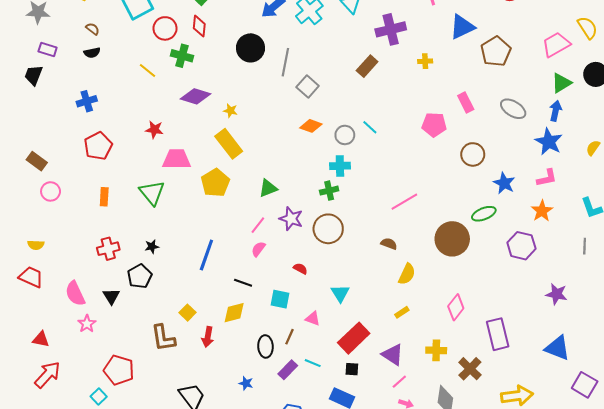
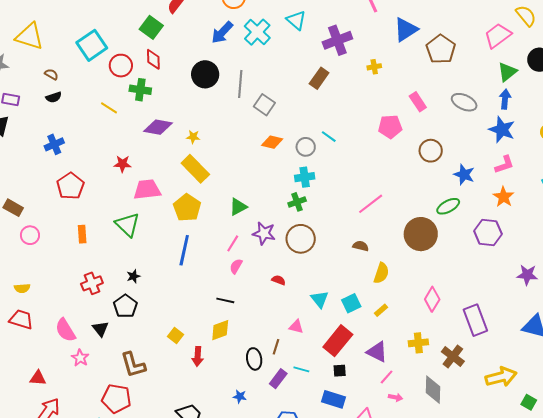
blue line: (206, 255) -> (184, 250), moved
cyan square: (280, 299) -> (351, 303), moved, turned -30
brown L-shape: (163, 338) -> (133, 365), moved

